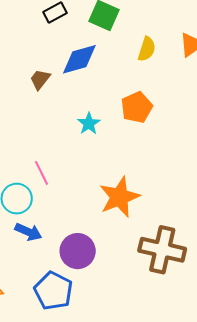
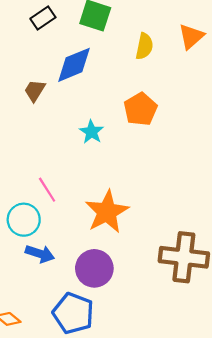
orange star: (119, 197) -> (107, 212), moved

